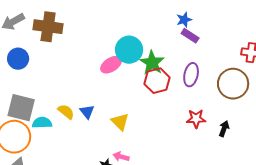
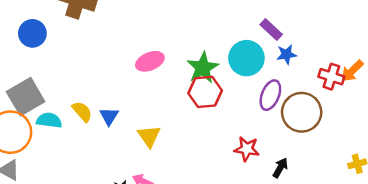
blue star: (184, 20) -> (287, 54), moved
purple rectangle: (190, 36) -> (271, 29), moved
cyan circle: (129, 50) -> (246, 58), moved
purple ellipse: (191, 75) -> (270, 95), moved
gray square: (21, 108) -> (26, 97), turned 36

